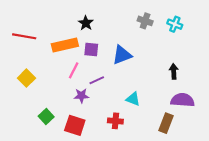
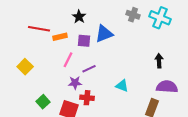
cyan cross: (175, 24) -> (160, 18), size x1.5
red line: (24, 36) -> (39, 29), moved
orange rectangle: (65, 45) -> (60, 37), size x0.6
blue triangle: (122, 55) -> (104, 34), moved
red cross: (115, 121) -> (87, 98), moved

